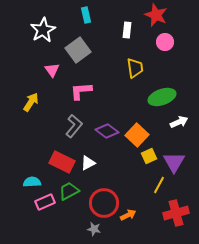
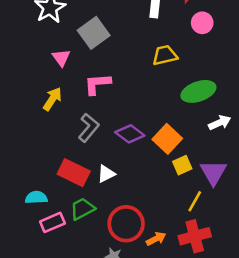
yellow trapezoid: (135, 68) -> (165, 55), turned -95
yellow arrow: (31, 102) -> (52, 99), moved
red cross: (176, 213) -> (195, 236), moved

